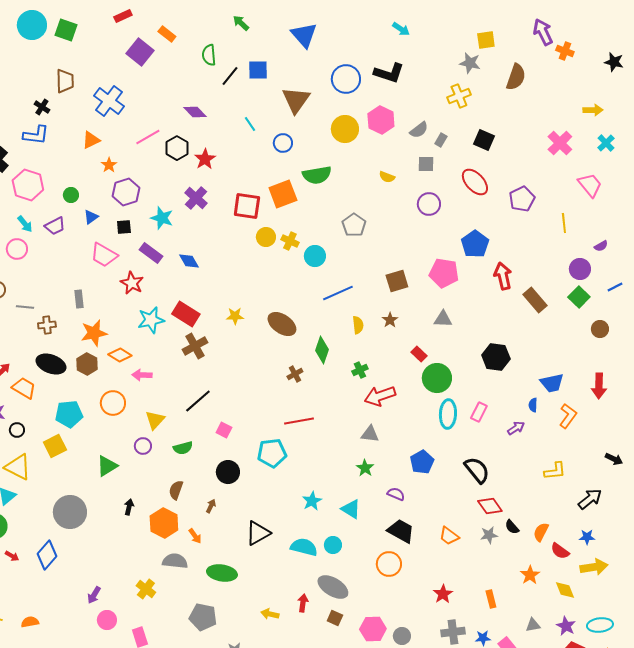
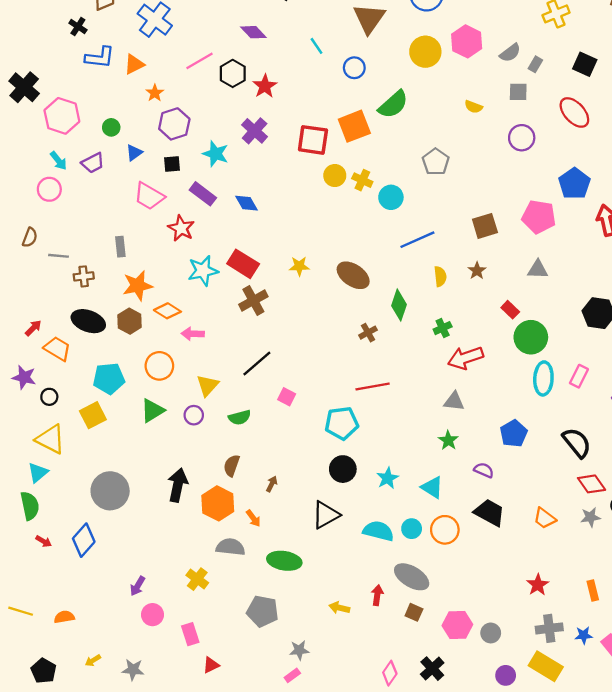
blue L-shape: (36, 135) -> (100, 57), moved
green semicircle: (317, 175) -> (393, 104), turned -32
green triangle: (107, 466) -> (152, 411), moved
black circle: (228, 472) -> (343, 469), moved
black arrow: (129, 507) -> (178, 485), size x1.8
orange circle: (389, 564) -> (445, 530), moved

